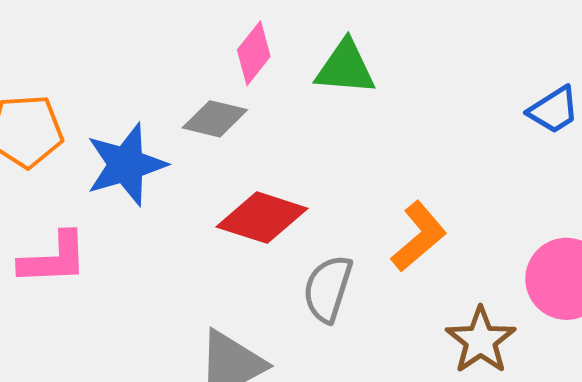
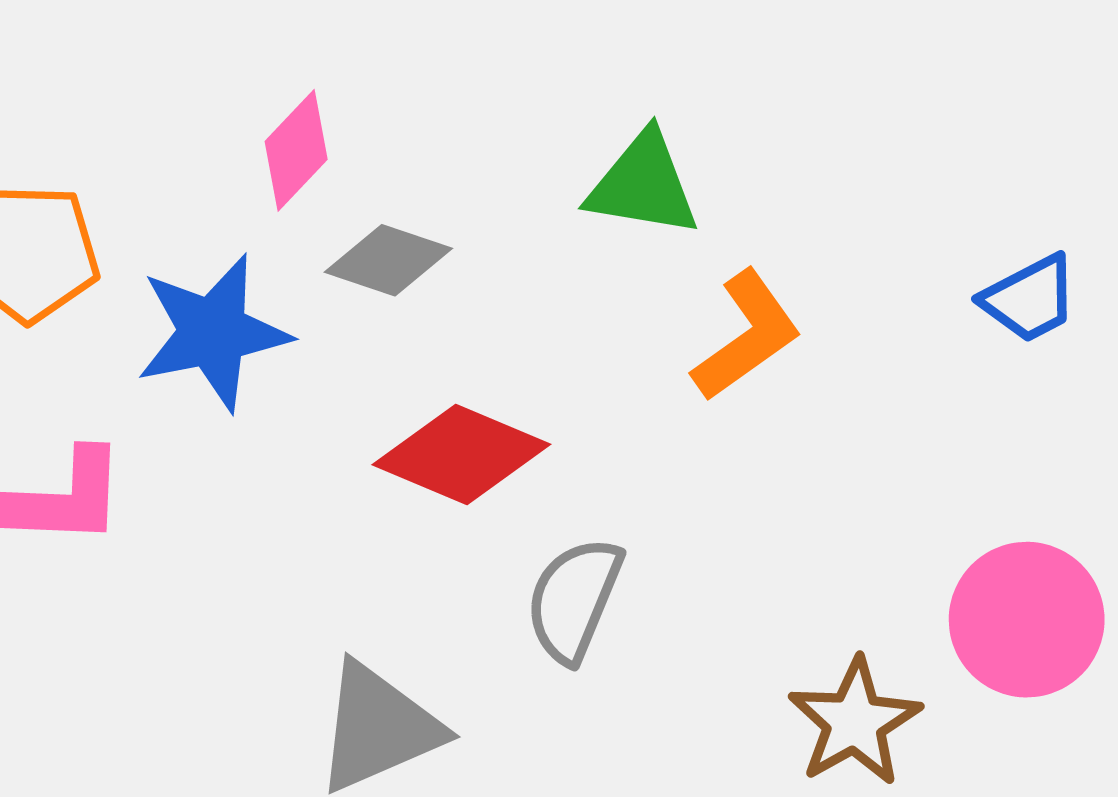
pink diamond: (254, 53) -> (296, 150), moved
orange L-shape: (419, 236) -> (747, 336), moved

